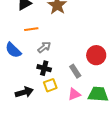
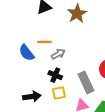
orange line: (31, 29) -> (44, 42), moved
gray rectangle: (75, 71) -> (86, 82), size x1.5

